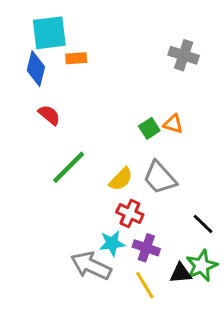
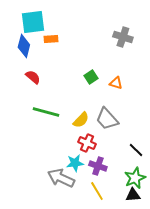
green square: (149, 128) -> (91, 77), moved
green line: (69, 167) -> (46, 112), turned 60
black triangle: (181, 273) -> (133, 195), moved

